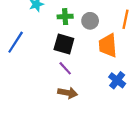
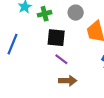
green cross: (65, 17) -> (45, 14), moved

